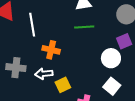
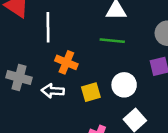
white circle: (111, 58) -> (124, 85), moved
yellow square: (63, 85) -> (91, 92), moved

